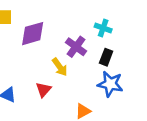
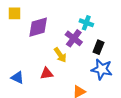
cyan cross: (103, 28) -> (86, 23), moved
red triangle: (43, 90) -> (47, 73), turned 40

